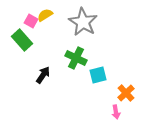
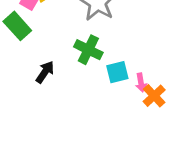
pink arrow: (116, 112) -> (141, 83), moved

